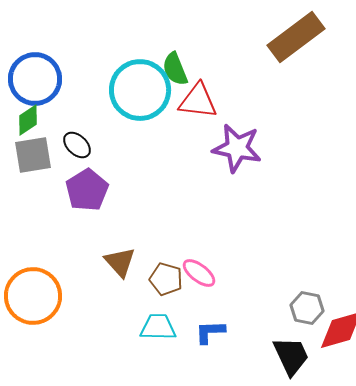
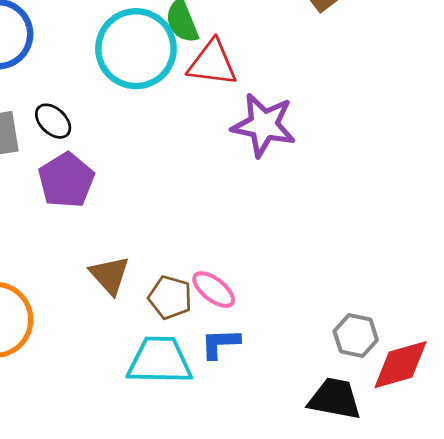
cyan trapezoid: (158, 327) -> (160, 361), size x1.4
blue L-shape: (210, 332) -> (220, 343), moved
black trapezoid: (291, 356) -> (335, 399), turned -54

